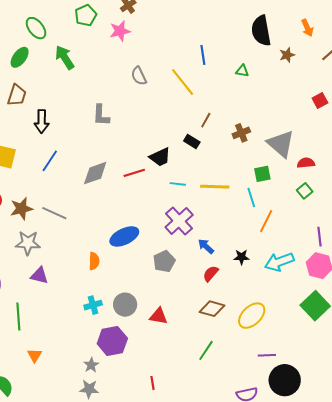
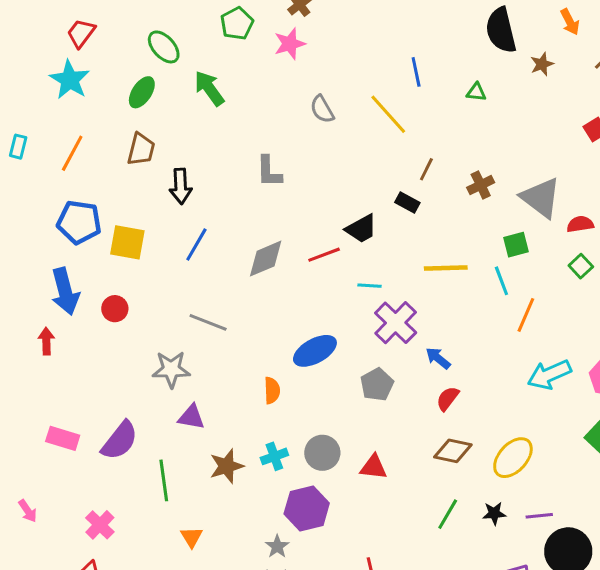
cyan line: (178, 184) -> (370, 286), moved
brown star: (21, 209) -> (227, 466), moved
black star: (241, 257) -> (494, 513), moved

